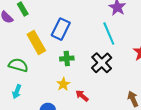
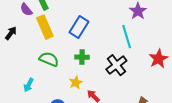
yellow rectangle: (36, 42) -> (45, 27), moved
green semicircle: (18, 65) -> (49, 59), moved

